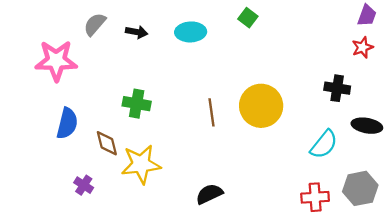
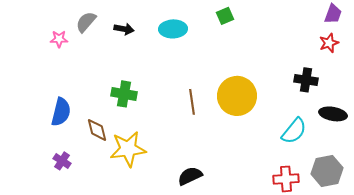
green square: (248, 18) -> (225, 16), turned 30
pink star: (56, 61) -> (59, 39), moved, size x0.5
purple cross: (84, 185) -> (62, 161), moved

